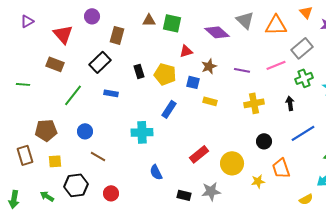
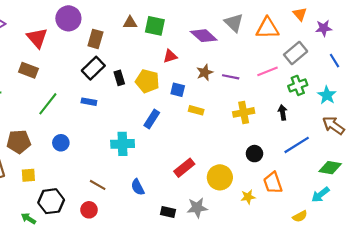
purple circle: (92, 16) -> (68, 18), size x1.5
black rectangle: (100, 62) -> (93, 68), moved
brown star: (209, 66) -> (205, 72), moved
brown line: (98, 156) -> (98, 185), moved
green arrow: (47, 196) -> (28, 218), moved

